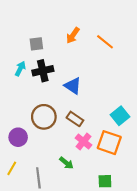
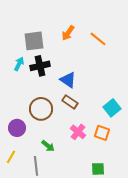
gray square: (36, 44) -> (34, 41), size x1.5
brown rectangle: (75, 119) -> (70, 102), moved
orange square: (109, 143) -> (102, 133), size x0.7
green arrow: (66, 163) -> (48, 146), moved

